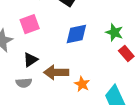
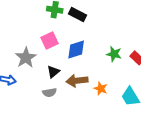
green star: (114, 32) -> (114, 54), moved
blue diamond: (76, 34) -> (76, 50), moved

